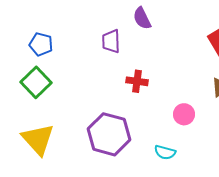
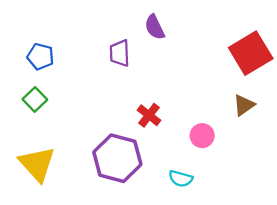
red cross: (137, 81) -> (149, 115), moved, turned 30
green square: (36, 82) -> (35, 99), size x0.7

